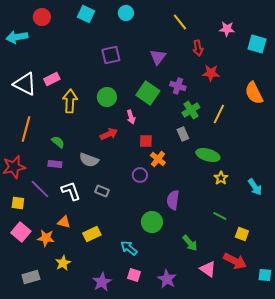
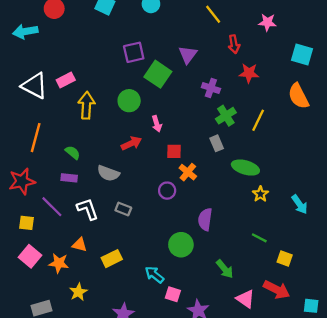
cyan square: (257, 44) -> (302, 55), moved
green square: (148, 93) -> (158, 74), moved
pink square: (134, 275) -> (173, 294), moved

